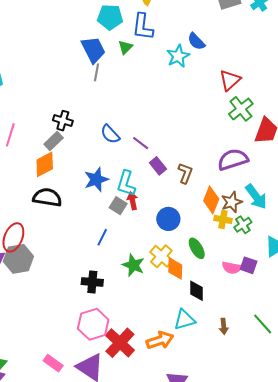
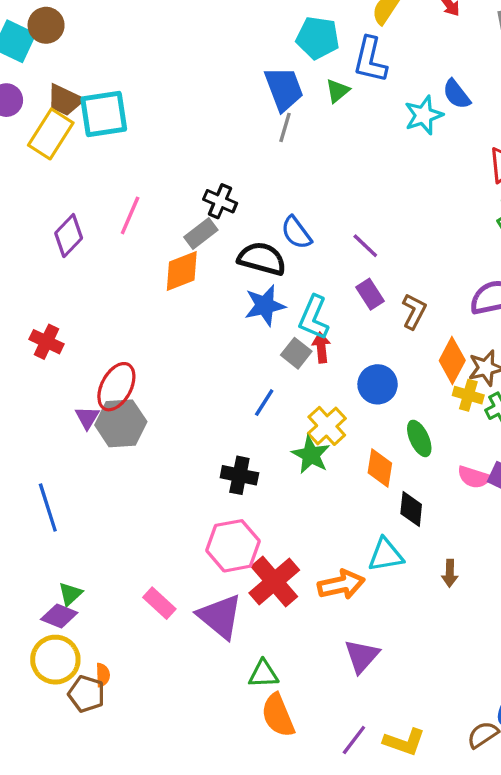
purple line: (141, 143) -> (365, 246), moved
black semicircle: (47, 197) -> (262, 259), moved
yellow cross: (161, 256) -> (327, 426), moved

